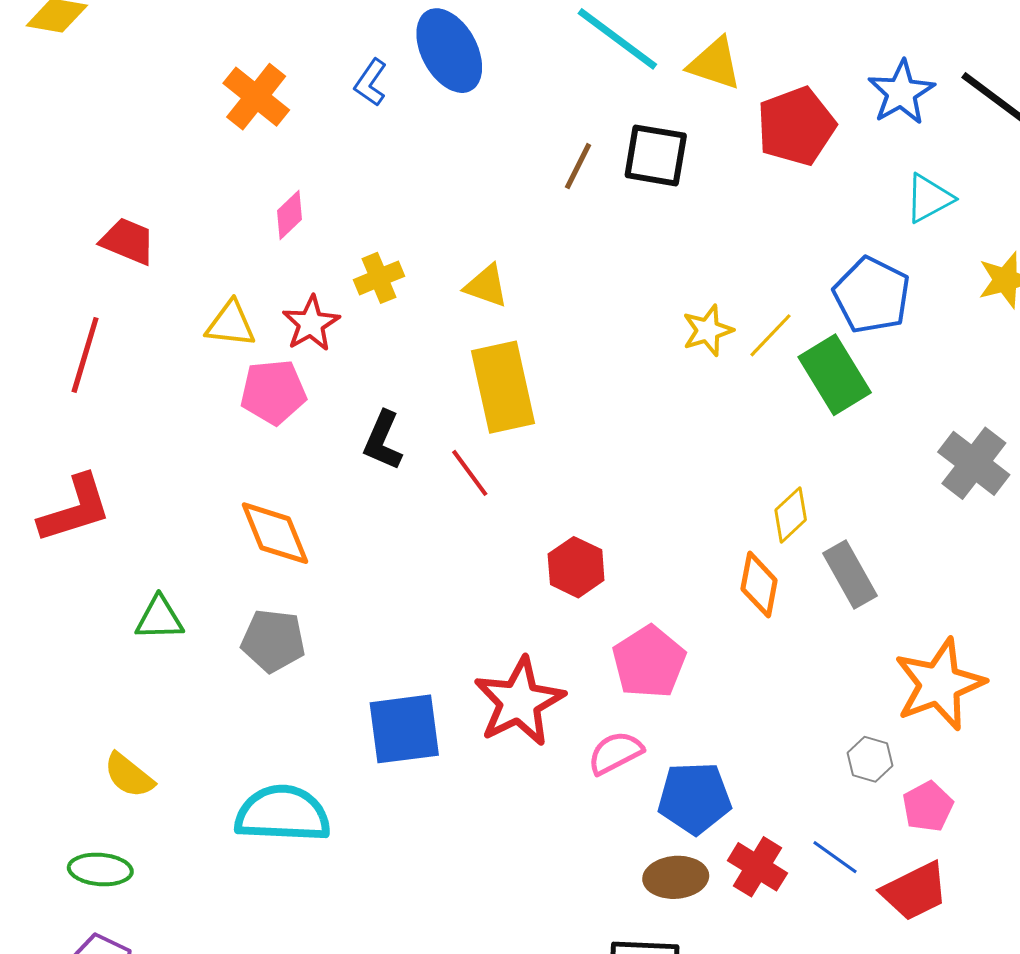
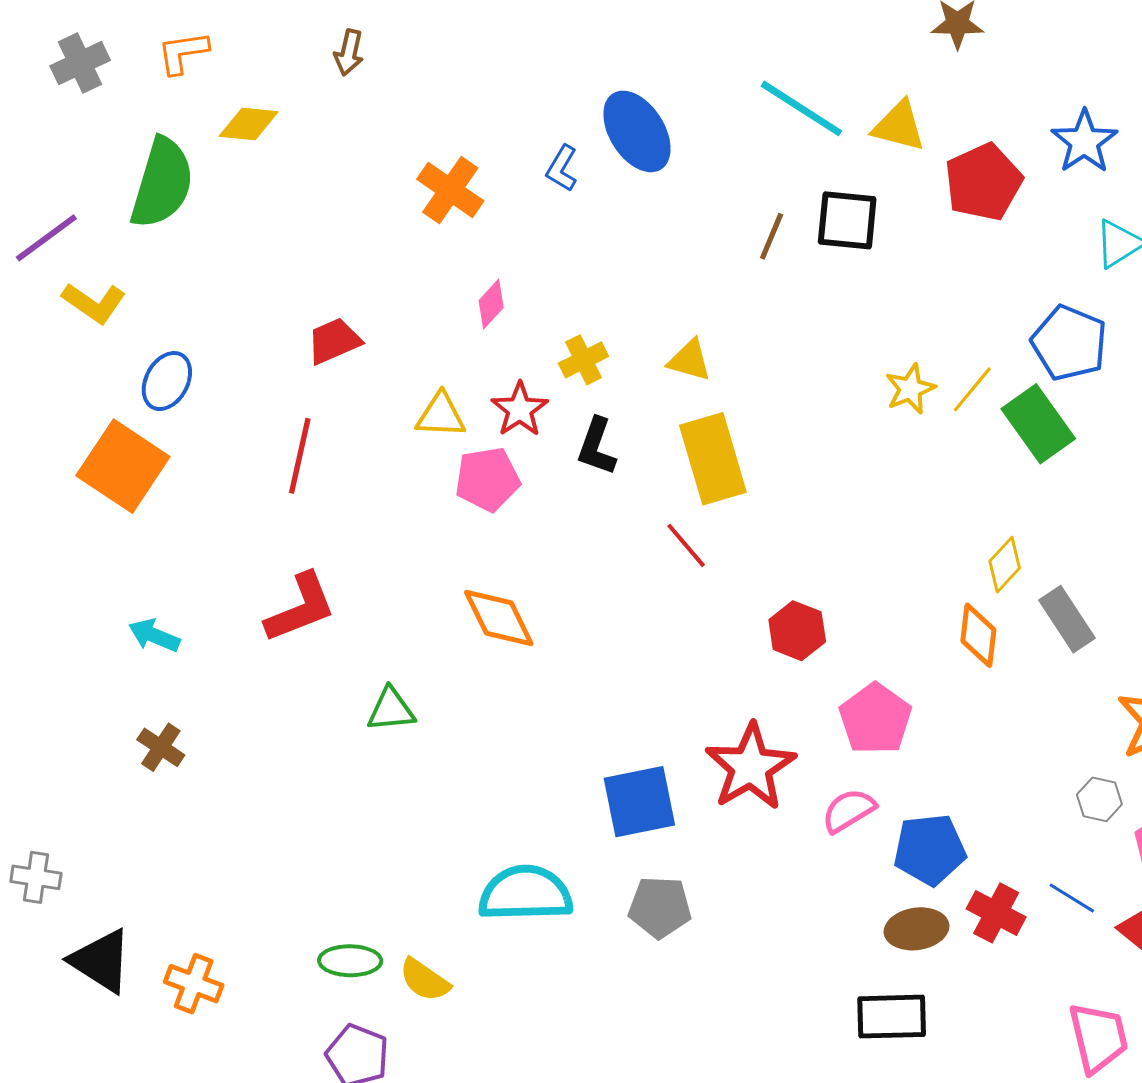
red trapezoid: (128, 241) -> (334, 341), turned -42
black L-shape: (383, 441) -> (597, 447), moved
gray pentagon: (273, 641) -> (660, 907), moved
yellow semicircle: (129, 775) -> (425, 980), moved

